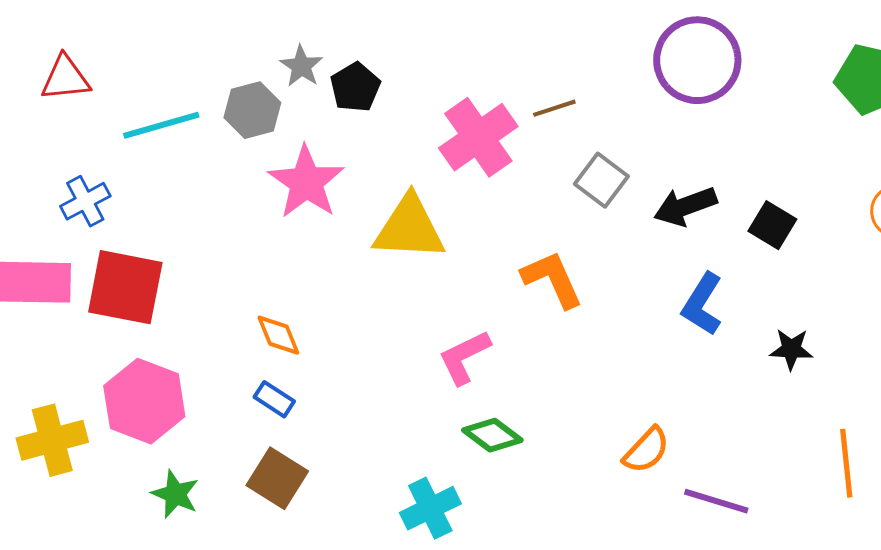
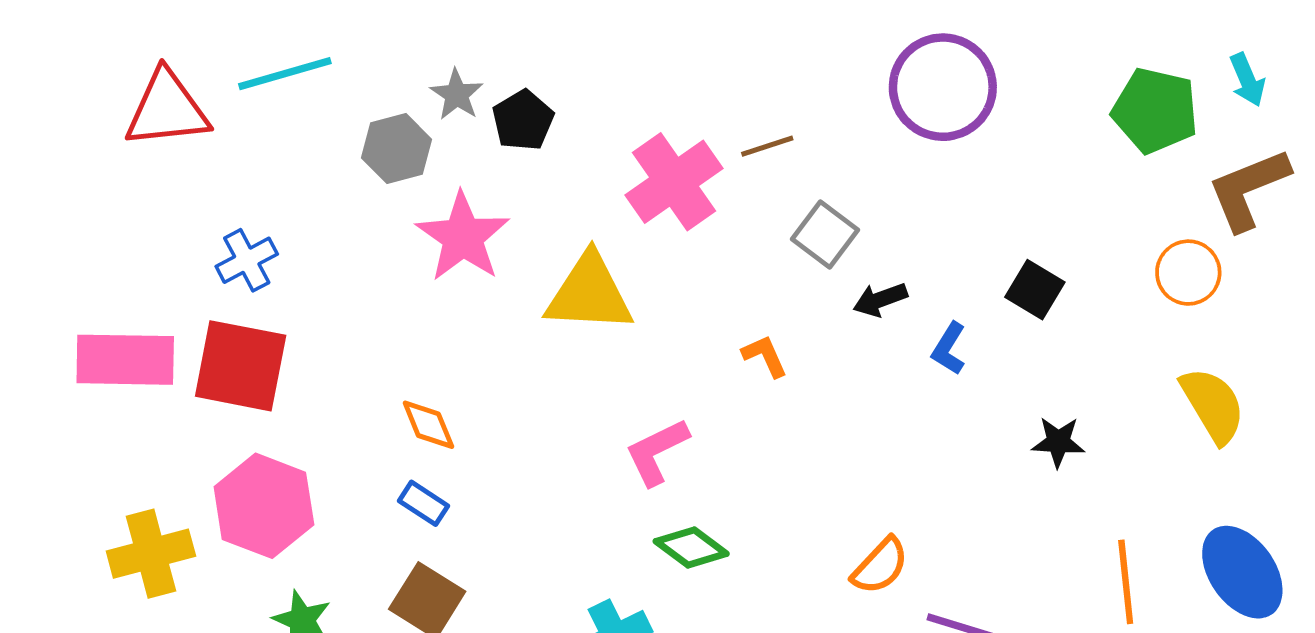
red triangle: (65, 78) -> (167, 109), size x1.4
cyan line: (161, 125) -> (285, 74), moved
blue cross: (85, 201) -> (247, 260), moved
black arrow: (685, 206) -> (880, 300), moved, size x0.7
orange L-shape: (552, 279) -> (765, 356), size x0.6
blue L-shape: (702, 304) -> (949, 349), moved, size x0.7

